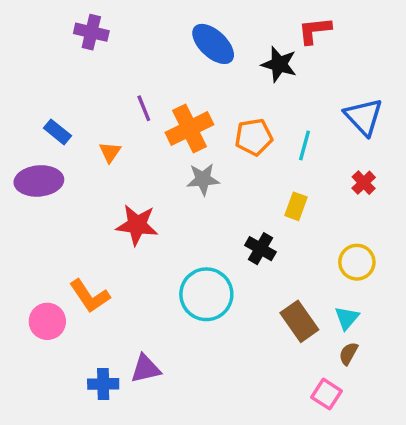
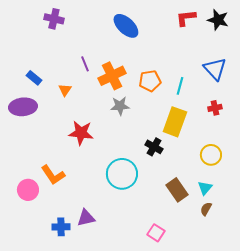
black star: (279, 64) -> (218, 20), moved
red cross: (364, 183) -> (215, 108), turned 32
yellow rectangle: (296, 206) -> (175, 122), size x1.8
pink square: (326, 394) -> (156, 233), moved

